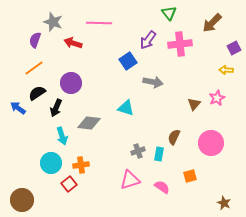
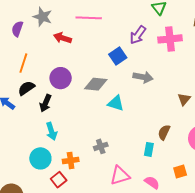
purple semicircle: (35, 40) -> (17, 29), moved
orange line: (34, 68) -> (23, 63), turned -36
gray diamond: (89, 123) -> (96, 84), moved
gray cross: (138, 151) -> (101, 146), moved

